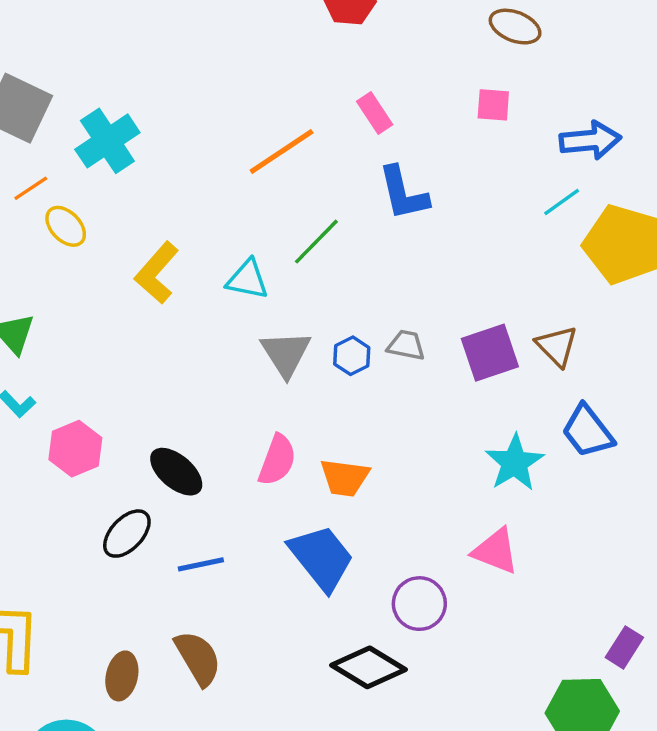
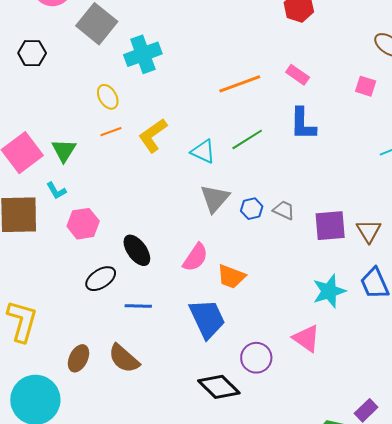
pink rectangle: (375, 113) -> (298, 75), turned -35
orange line: (31, 188) -> (111, 132), moved
brown semicircle: (198, 658) -> (124, 359), turned 148

